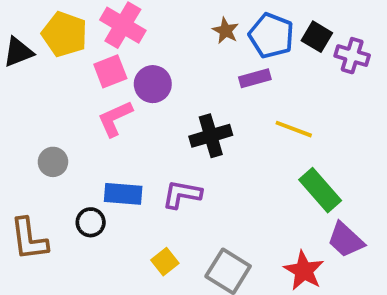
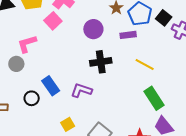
pink square: (110, 71) -> (53, 21), turned -30
purple circle: (153, 84) -> (93, 29), moved
pink L-shape: (115, 119) -> (27, 44), moved
blue rectangle: (123, 194) -> (51, 86), turned 42

